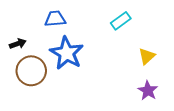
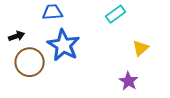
purple star: (148, 91) -> (129, 81), moved

